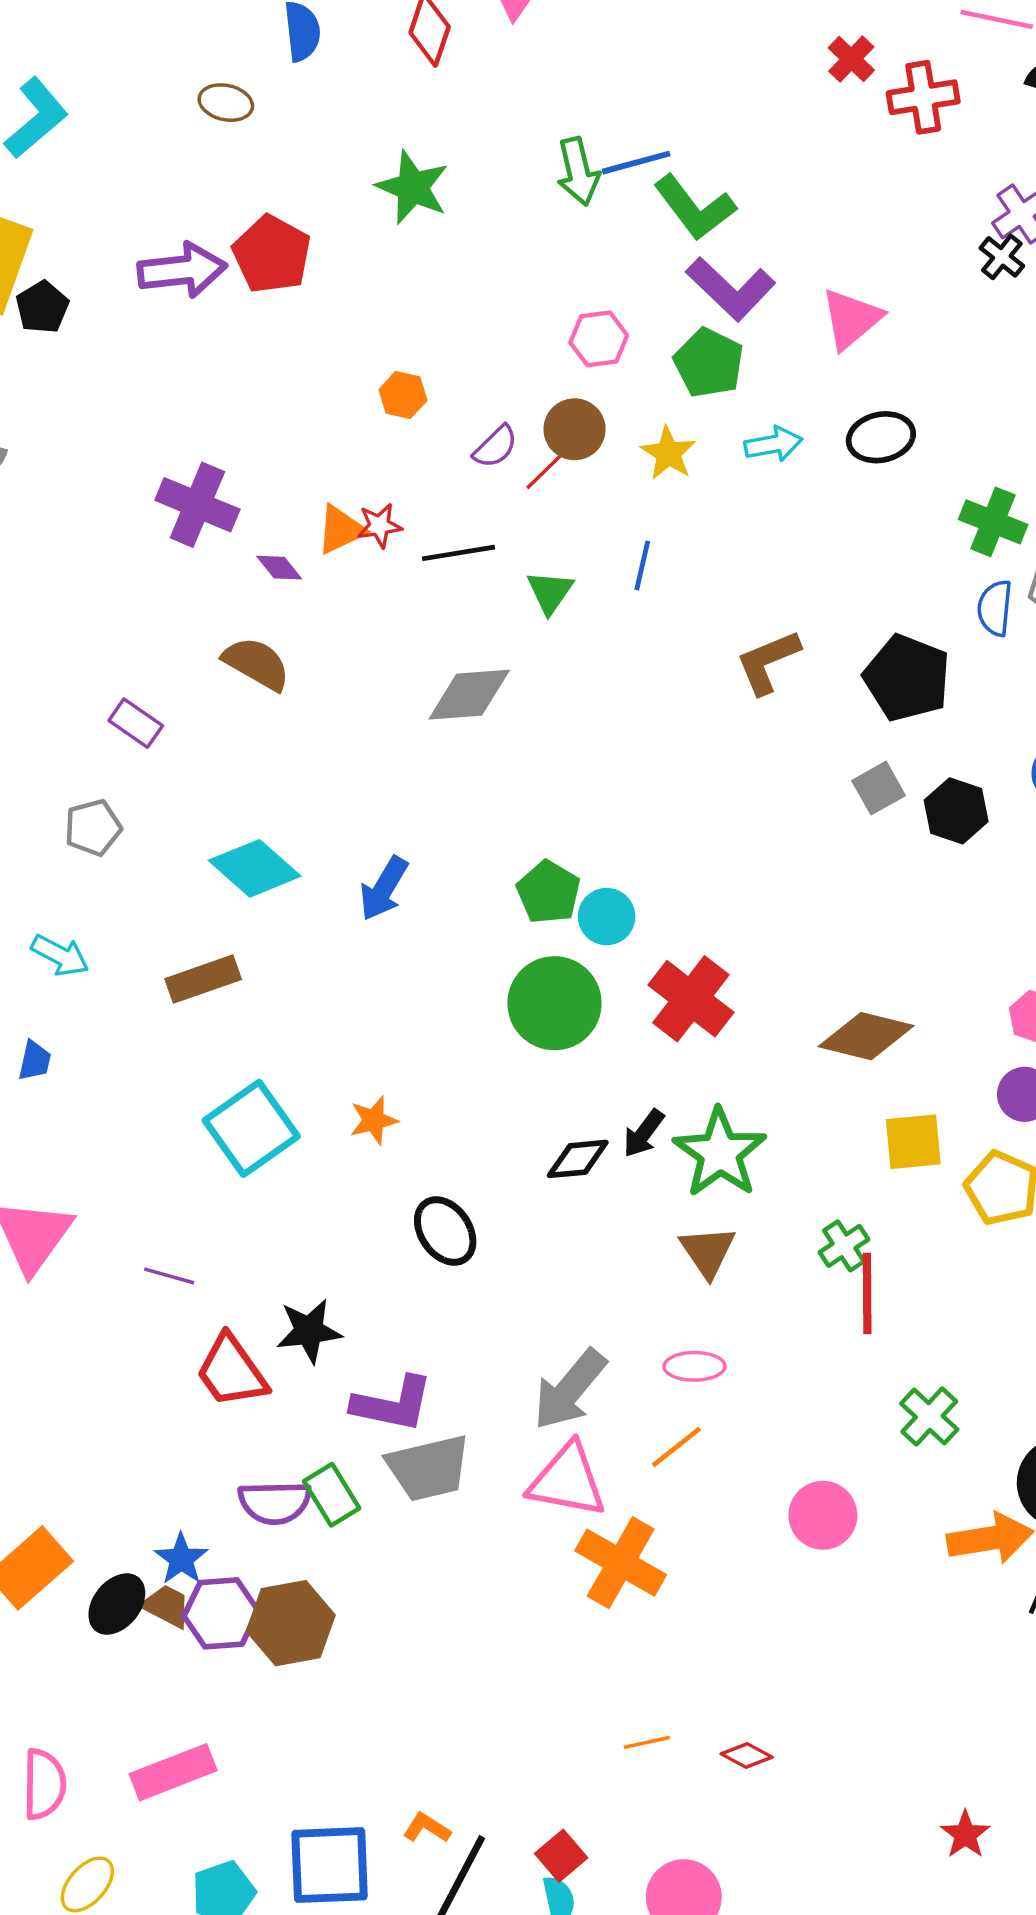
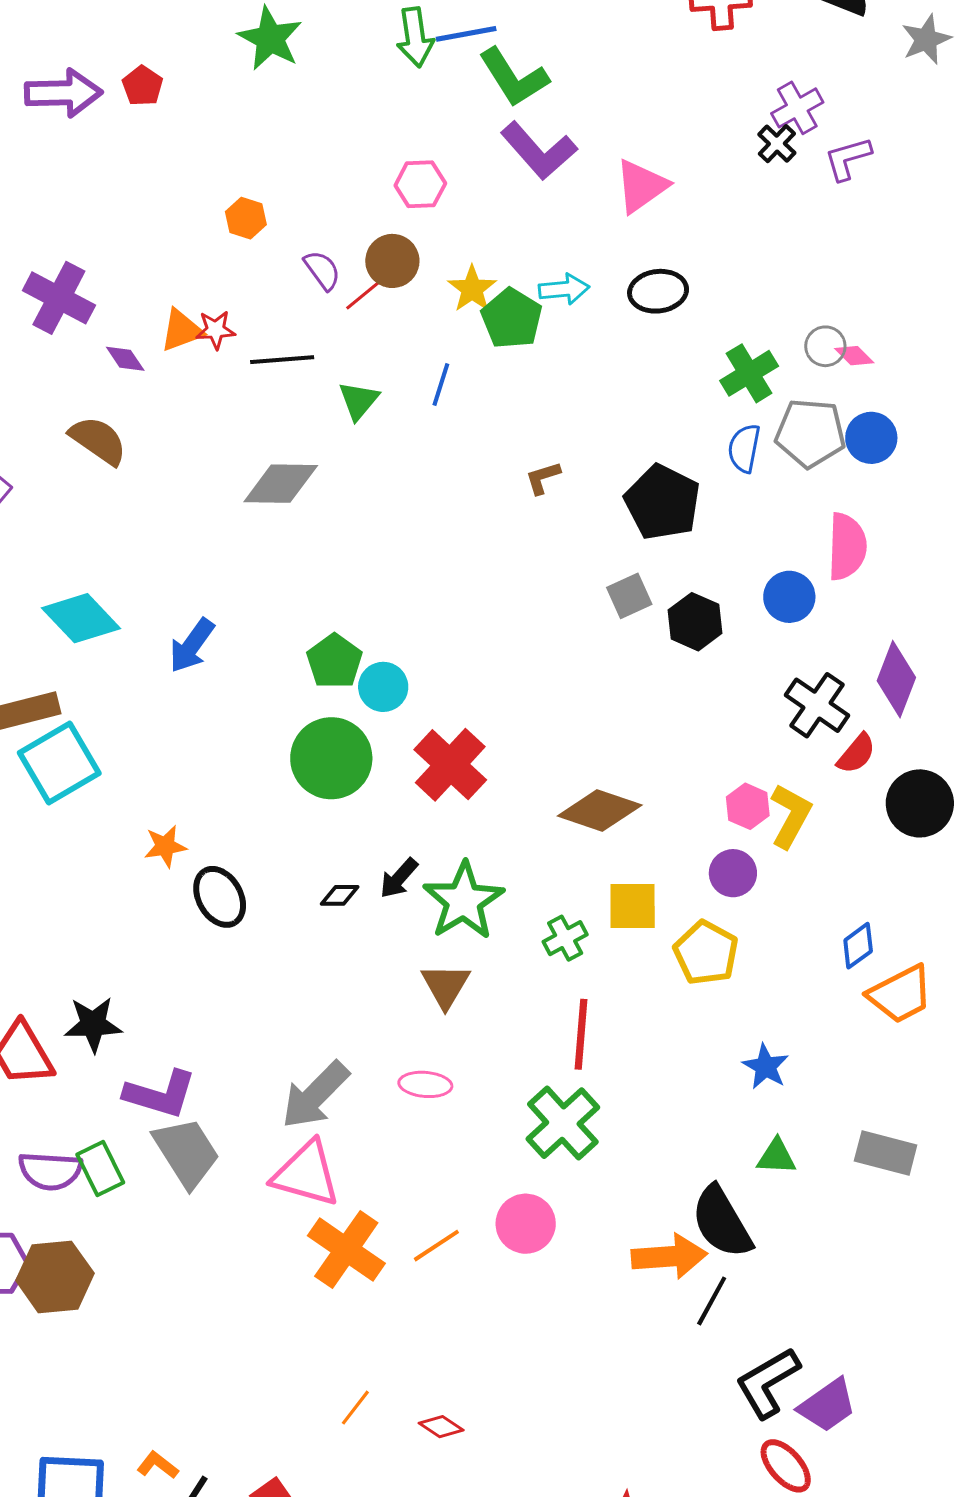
red pentagon: (272, 254) -> (143, 86), size x0.6
green pentagon: (709, 363) -> (512, 318), moved
purple semicircle: (495, 447) -> (322, 270), turned -87
green cross: (993, 522) -> (749, 373), turned 32
brown L-shape: (768, 662) -> (543, 478), size x0.6
cyan square: (251, 1128) -> (59, 763), moved
black diamond: (578, 1159) -> (340, 895), size x0.7
black ellipse: (445, 1231) -> (220, 897), moved
green cross: (844, 1246) -> (565, 938), moved
green cross: (929, 1416) -> (563, 1123), moved, size x1.4
orange line: (676, 1447) -> (436, 1246), moved
gray trapezoid: (428, 1468) -> (186, 1153), turned -114
orange line: (647, 1742) -> (355, 1408), turned -45

